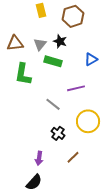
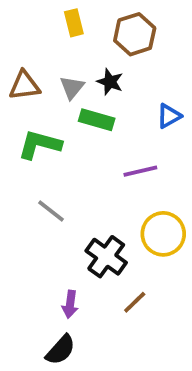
green L-shape: (23, 74) -> (40, 145), turned 95
gray line: (53, 104) -> (51, 211), moved
black cross: (58, 133) -> (106, 257), size x1.5

